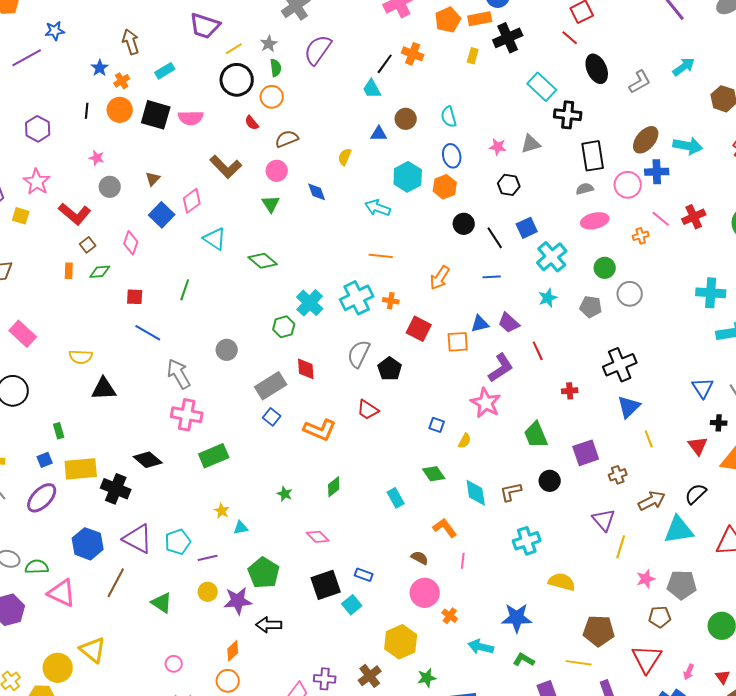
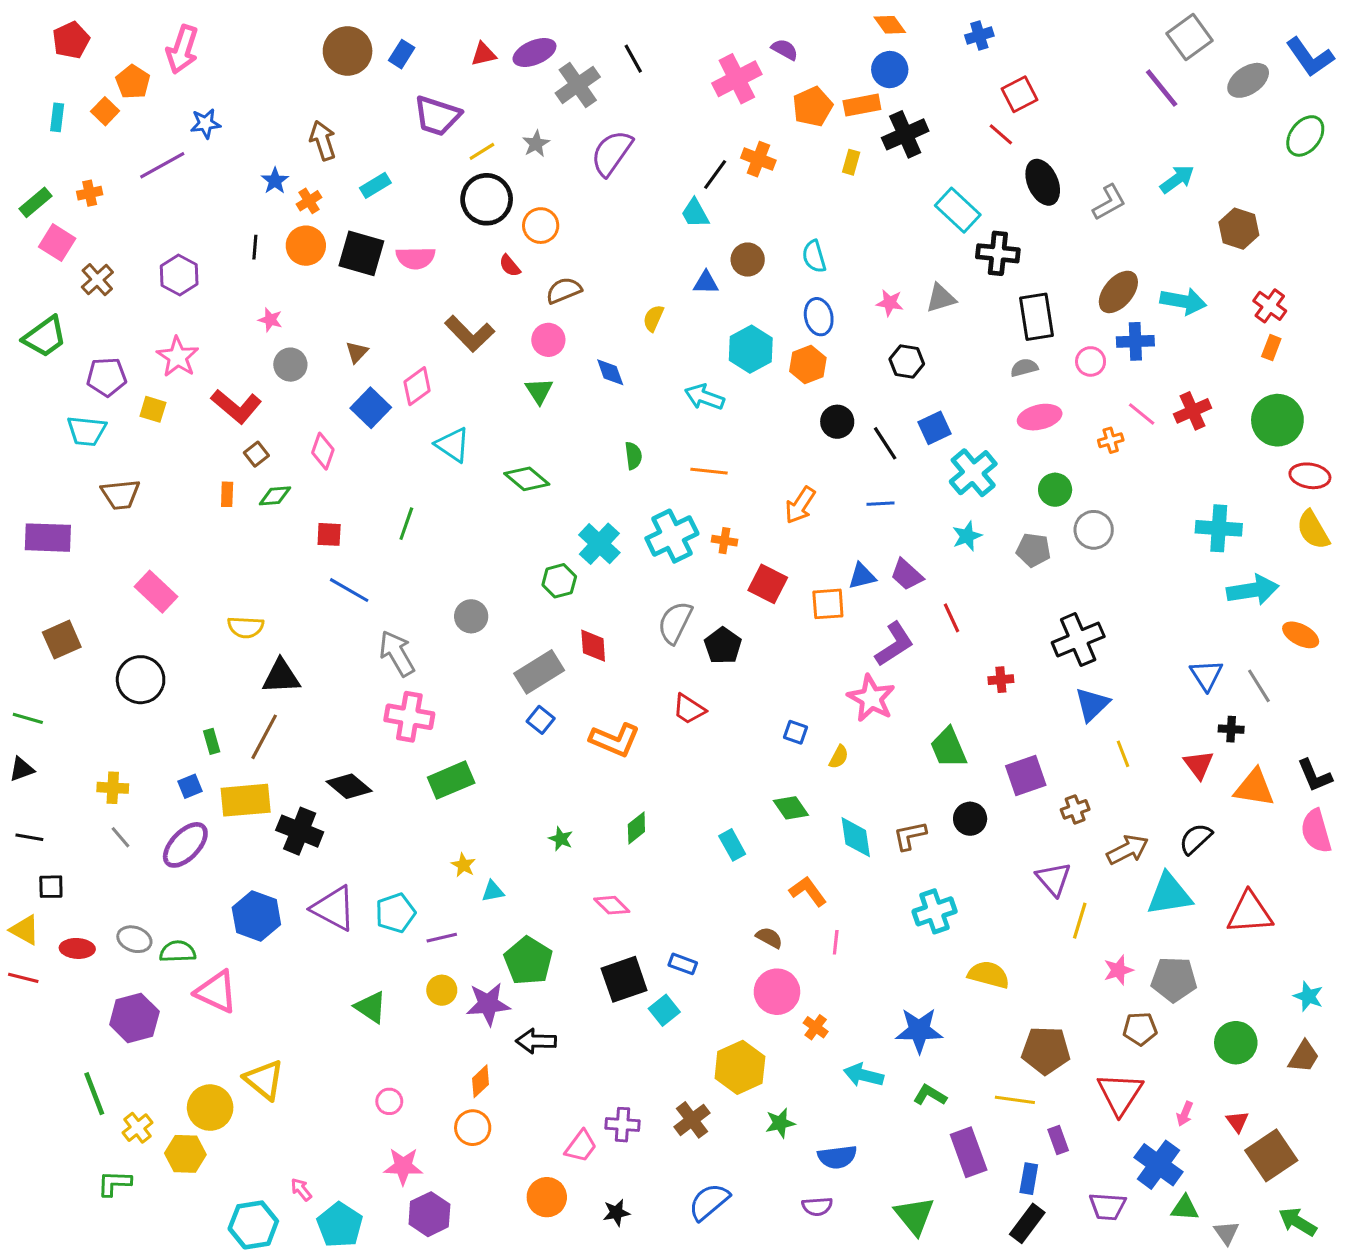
green semicircle: (276, 68) -> (633, 456), moved
pink circle: (628, 185) -> (1091, 361), size x0.7
brown line: (116, 583) -> (264, 737), moved

